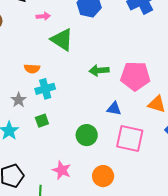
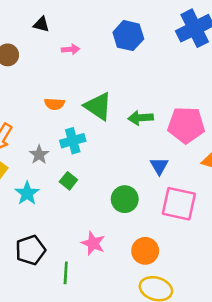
green triangle: (62, 40) -> (98, 106), moved
orange semicircle: (32, 69) -> (54, 104), moved
blue triangle: (114, 109) -> (159, 166), turned 49
green square: (42, 121) -> (68, 181), turned -32

